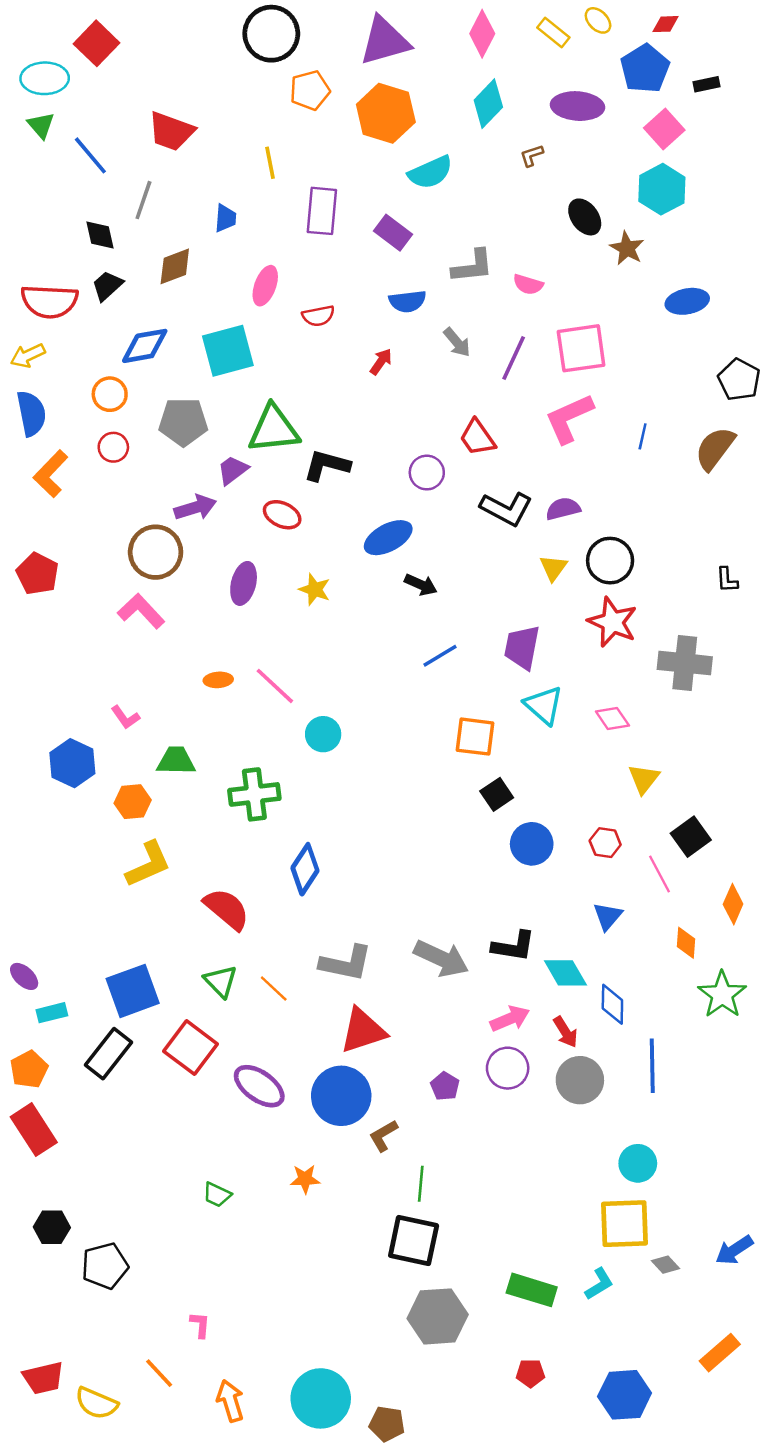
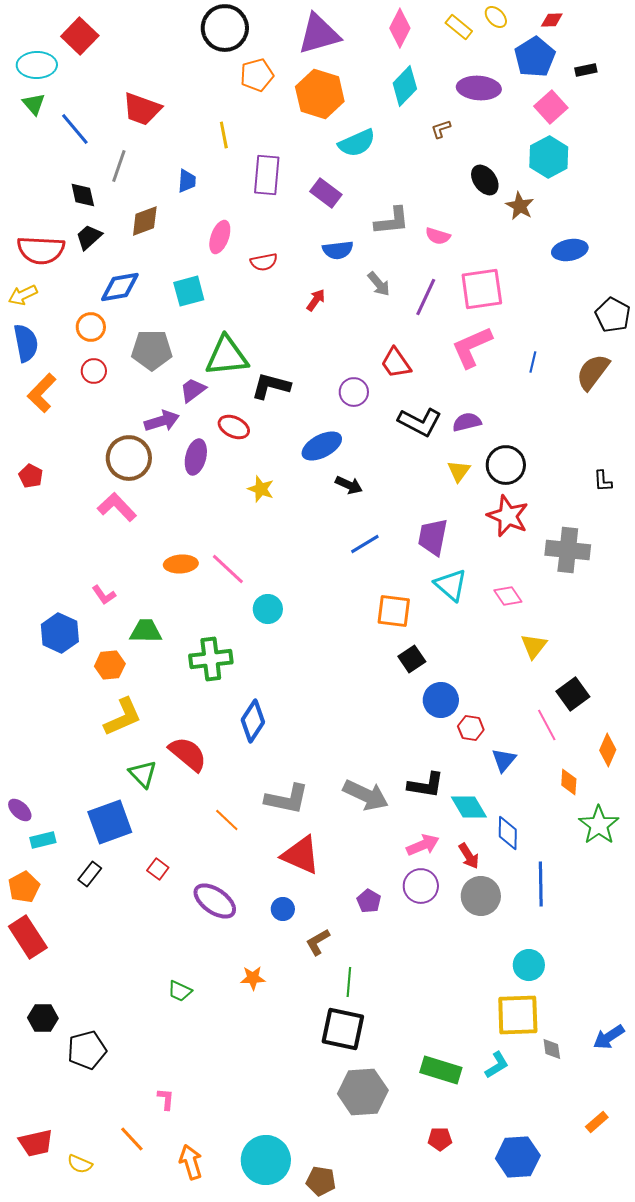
cyan square: (228, 351) -> (189, 291), size x0.7
red pentagon: (37, 574) -> (31, 476), size x0.7
purple ellipse: (244, 583) -> (196, 457), moved
orange ellipse: (218, 680) -> (181, 564), size x1.4
red hexagon: (605, 843) -> (471, 728), moved
green triangle: (221, 981) -> (143, 774), moved
red triangle: (363, 1031) -> (301, 855), turned 42
red square: (190, 1048) -> (158, 869), size x0.5
black rectangle: (109, 1054) -> (90, 874), size x0.6
blue circle: (341, 1096) -> (283, 909), size x0.5
gray diamond: (665, 1265) -> (552, 1049), turned 35
orange rectangle: (720, 1353) -> (597, 1122), size x0.7
yellow semicircle: (96, 1403) -> (80, 1164), size x0.7

